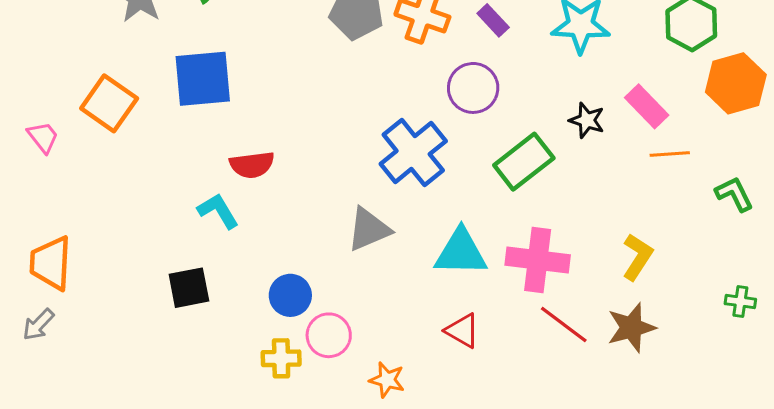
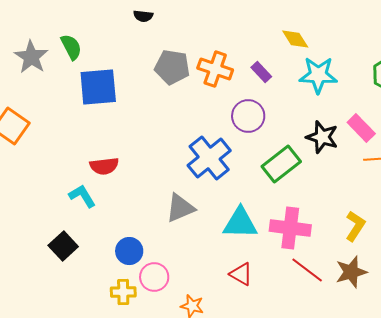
blue square: (203, 79) -> (98, 87), moved
black star: (587, 120) -> (322, 137), size x1.4
black square: (189, 288) -> (63, 246), turned -32

